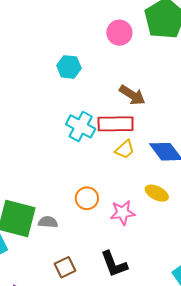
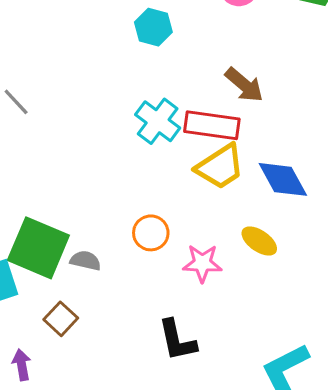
yellow trapezoid: (125, 149) -> (220, 167), size x1.6
brown square: (65, 267) -> (61, 319), moved, turned -30

